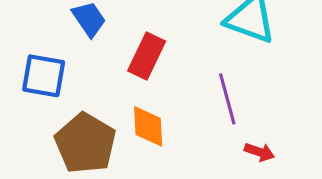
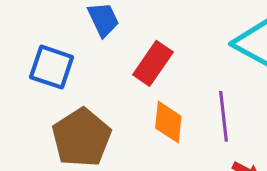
orange diamond: (148, 126) -> (168, 122), moved

